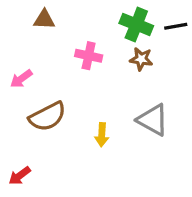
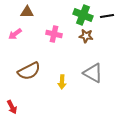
pink arrow: (21, 79) -> (15, 34), moved
red arrow: (20, 176) -> (12, 107), turned -80

